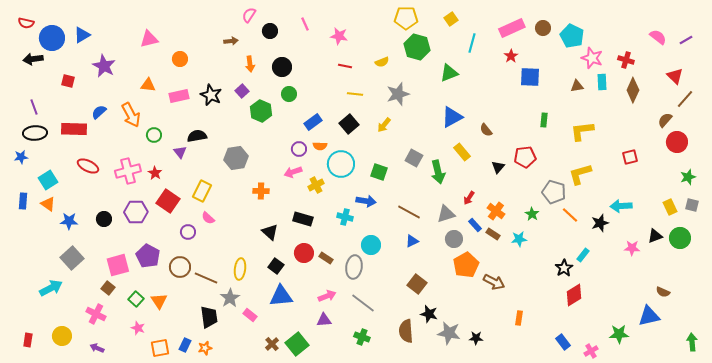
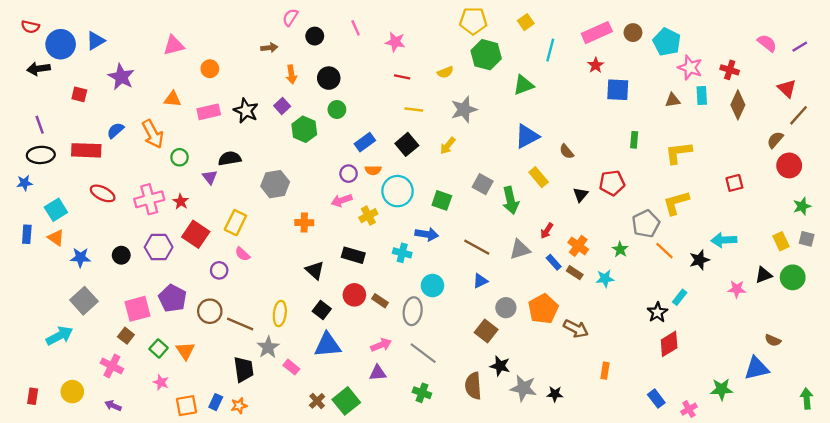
gray pentagon: (554, 192) -> (646, 224), turned 30
gray circle: (454, 239) -> (506, 308), moved

